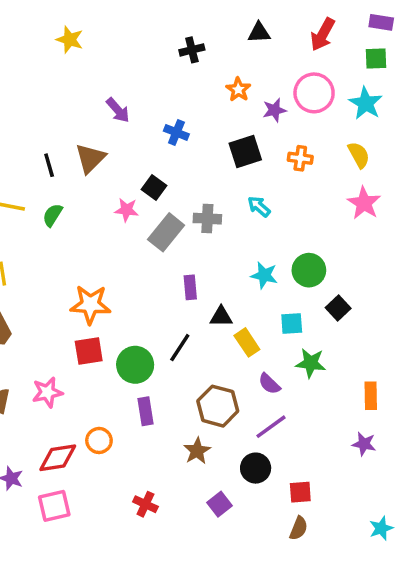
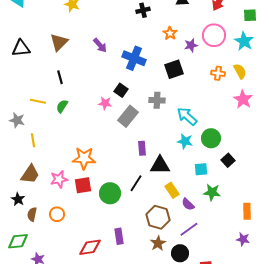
blue cross: (176, 132) -> (134, 58), size x1.6
brown triangle: (90, 158) -> (59, 42), moved
orange cross: (300, 158) -> (218, 73), moved
cyan arrow: (259, 206) -> (187, 116), moved, size x1.5
gray cross: (207, 219) -> (157, 100), moved
black triangle: (221, 317) -> (160, 165), size x1.5
yellow rectangle: (247, 342) -> (172, 190), moved
pink star: (47, 392) -> (59, 179), moved
purple rectangle: (145, 411) -> (119, 236), moved
orange circle: (99, 440) -> (57, 214), moved
brown star: (197, 451) -> (158, 243), moved
red diamond: (58, 458) -> (90, 247), moved

